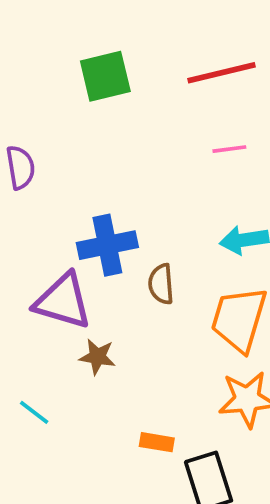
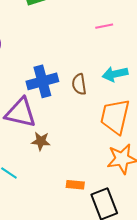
brown semicircle: (161, 284) -> (79, 84), moved

